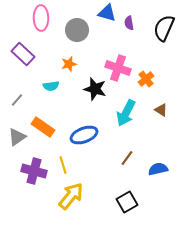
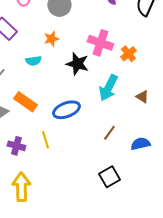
brown triangle: (161, 110) -> (142, 97), moved
purple cross: (34, 171) -> (16, 146), size x0.7
yellow arrow: (71, 196) -> (21, 187), moved, turned -40

